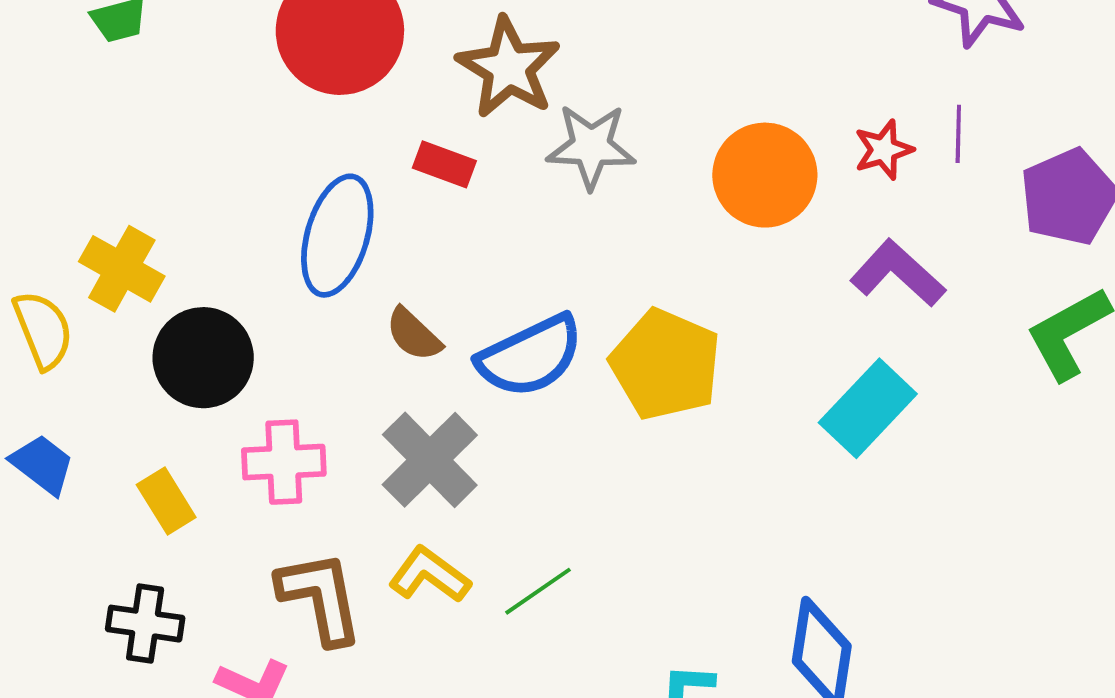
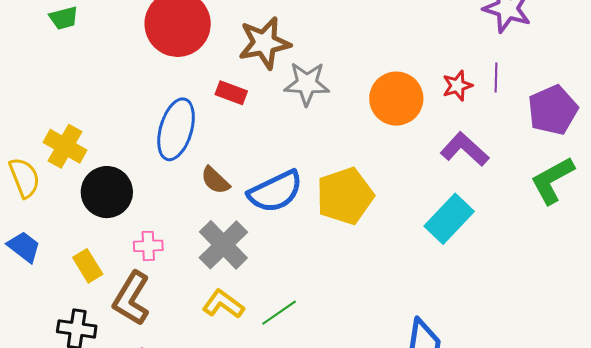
brown star: (509, 68) -> (264, 43), turned 30
yellow pentagon: (665, 364) -> (345, 196), turned 30
pink cross: (284, 462) -> (148, 246), size x0.7
brown L-shape: (320, 597) -> (131, 298), moved, turned -138

